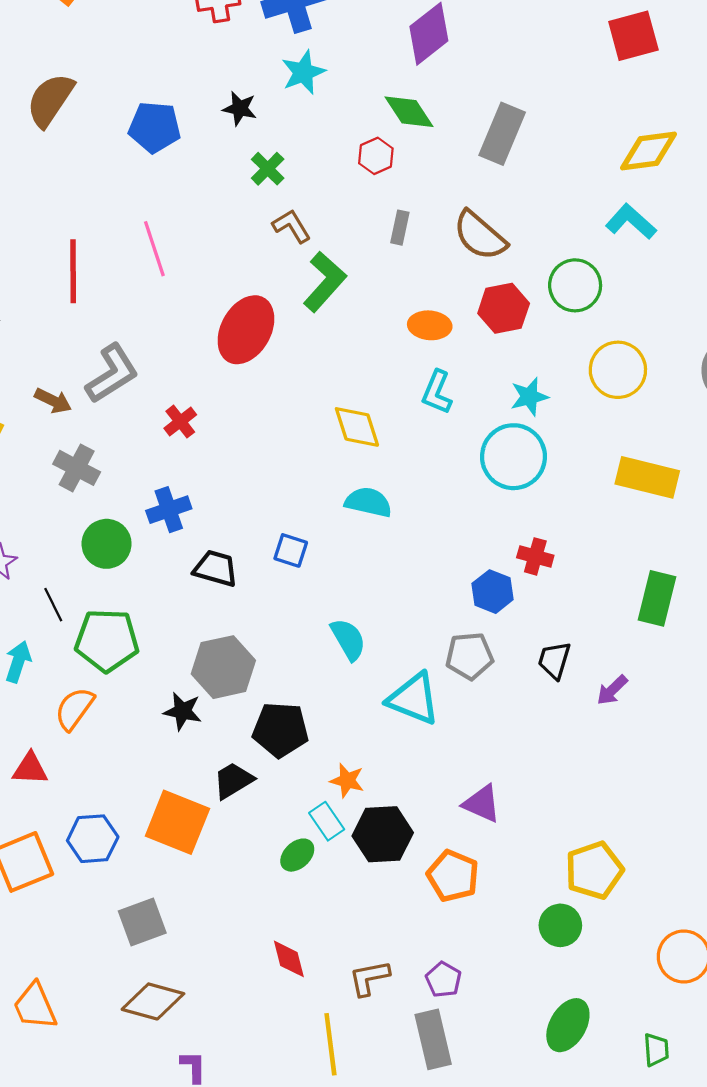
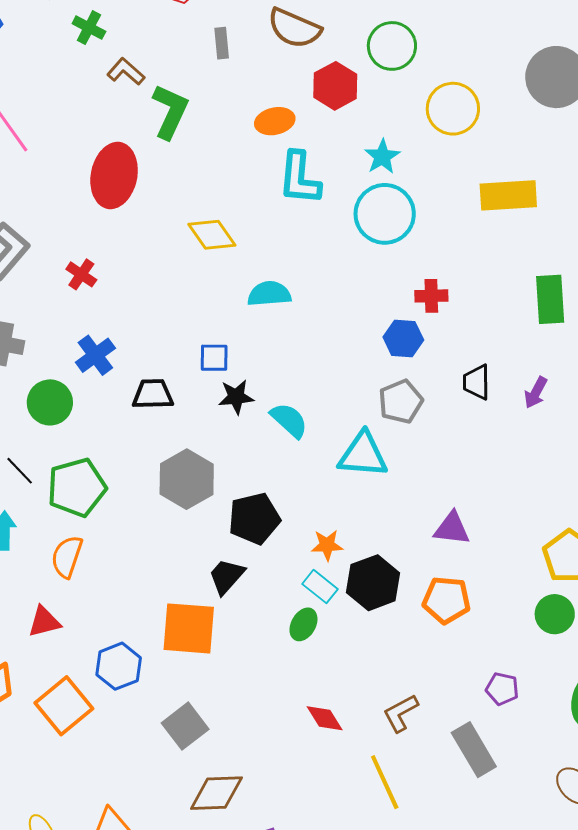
cyan L-shape: (437, 392) -> (299, 178), size x1.4
yellow diamond: (357, 427) -> (212, 235), moved
black star: (183, 711) -> (236, 397), moved
purple pentagon: (443, 980) -> (502, 689), moved

